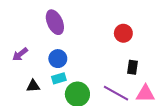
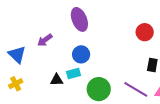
purple arrow: (20, 54) -> (45, 40), moved
cyan rectangle: (59, 78) -> (73, 74), moved

